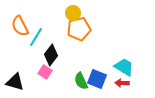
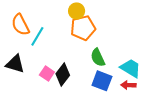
black diamond: (51, 55) -> (63, 74), moved
green semicircle: (81, 81) -> (98, 58), moved
black triangle: (15, 82) -> (15, 64), moved

